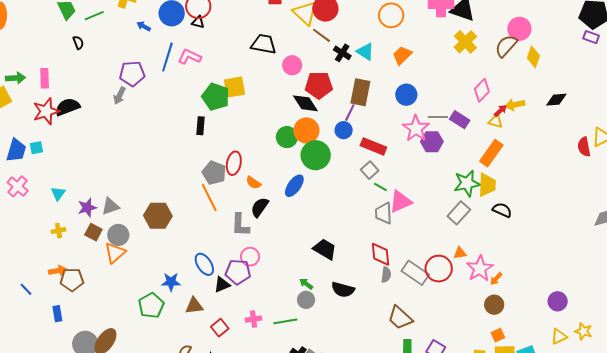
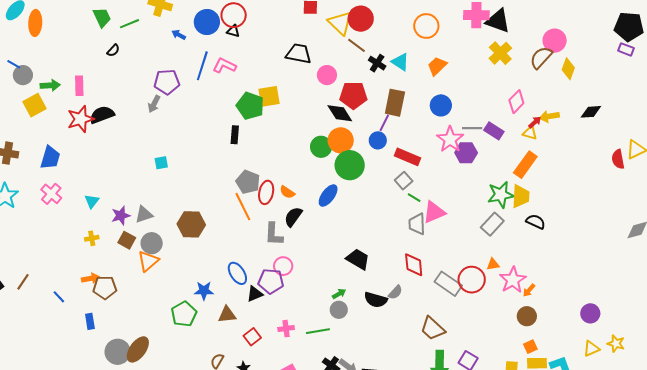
black semicircle: (78, 43) -> (113, 50), turned 64
cyan square: (36, 148) -> (161, 163), moved
red ellipse: (234, 163) -> (266, 192), moved
gray semicircle: (386, 275) -> (395, 292), moved, turned 35
green arrow: (306, 284) -> (339, 294), turned 112

